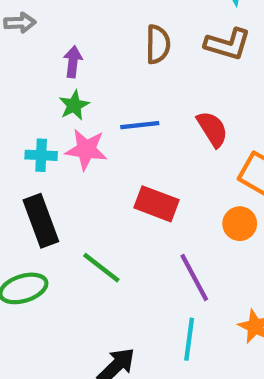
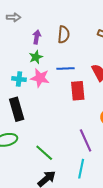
brown semicircle: (158, 44) -> (64, 35), moved
red rectangle: (156, 204) -> (78, 91), moved, turned 60
green line: (101, 268) -> (44, 153), moved

